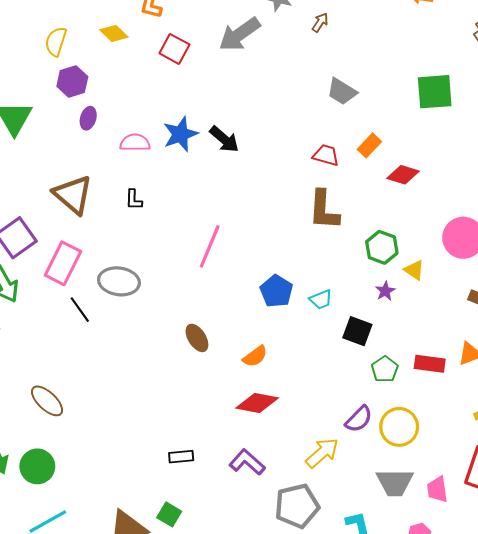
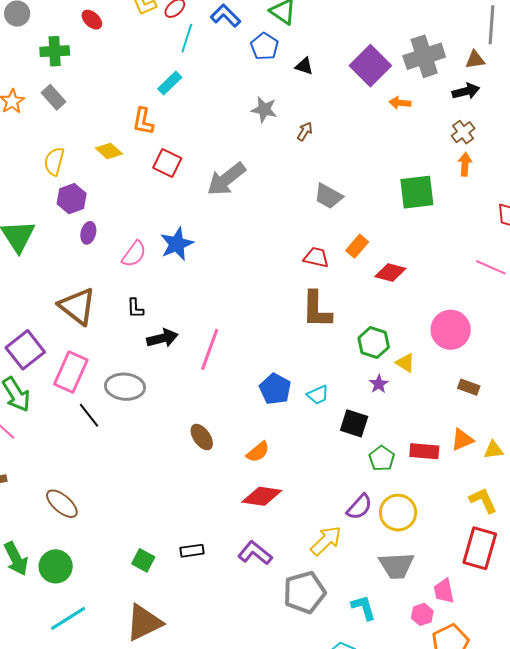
gray arrow: (240, 34) -> (226, 179), moved
black arrow: (224, 139) -> (162, 338), moved, turned -52
pink semicircle: (135, 143) -> (134, 254), turned 128
pink trapezoid: (437, 489) -> (444, 591), moved
green square: (169, 514) -> (143, 560), moved

